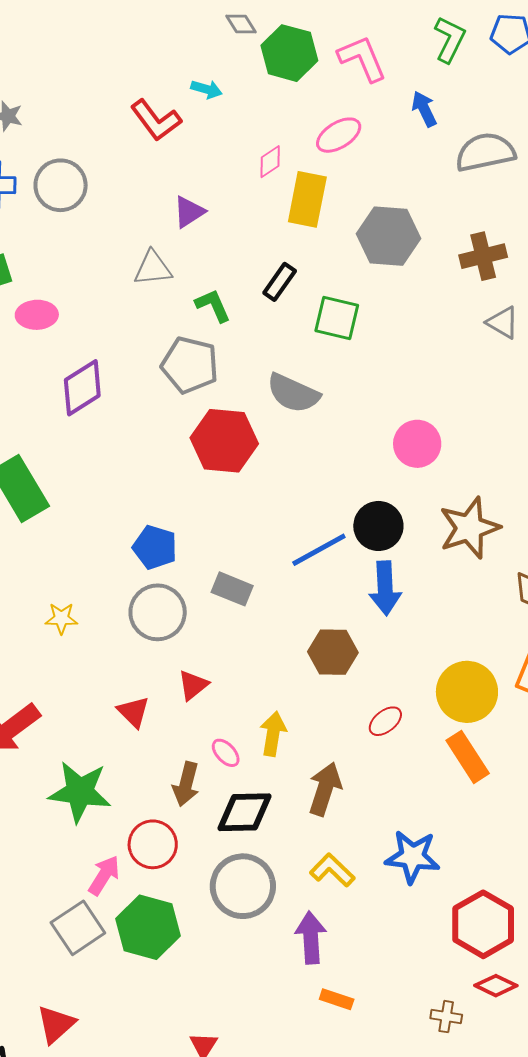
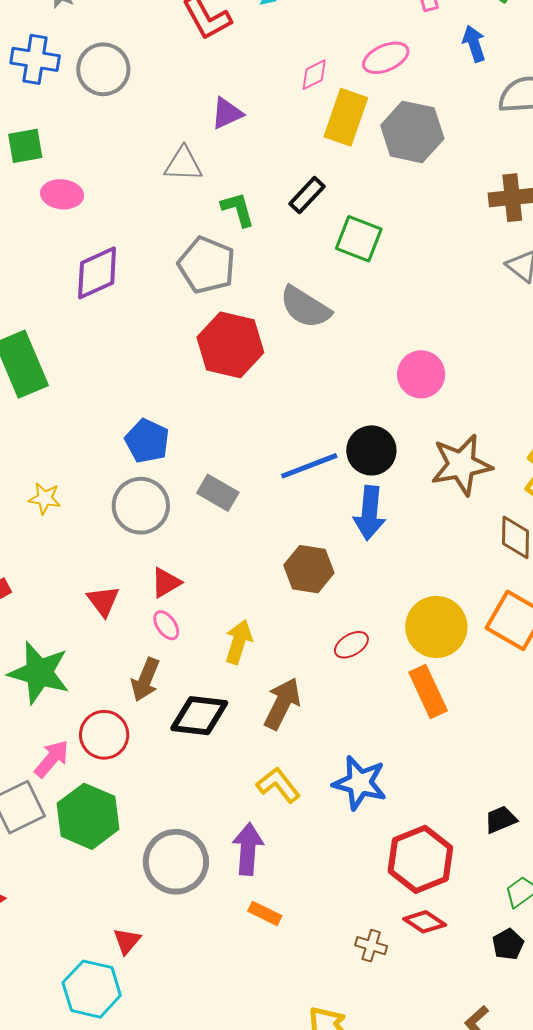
gray hexagon: (389, 236) -> (412, 132), moved
pink ellipse: (226, 753) -> (166, 625), moved
gray circle: (243, 886) -> (176, 862), moved

